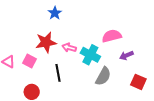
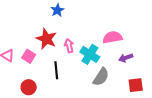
red star: (46, 42) -> (46, 39), turned 30
pink arrow: (69, 47) -> (69, 46), turned 56
red square: (138, 82) -> (136, 85), turned -35

